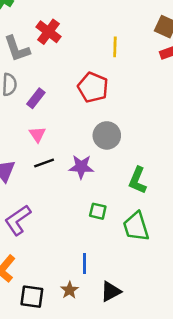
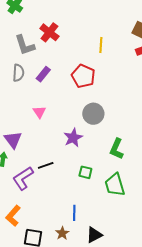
purple rectangle: (36, 98) -> (43, 74), moved
black line: (44, 163) -> (46, 165), moved
purple star: (81, 167) -> (73, 138), turned -30

